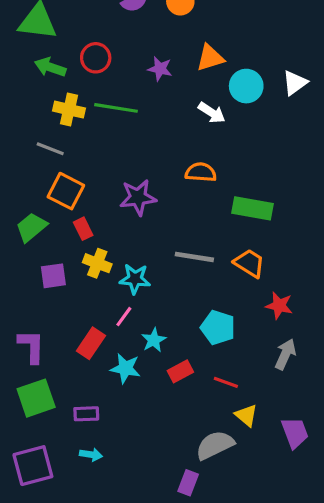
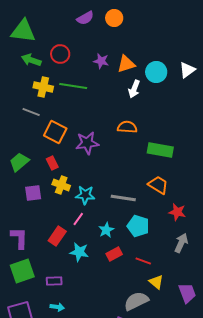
orange triangle: (210, 58) -> (126, 64), moved
white arrow: (212, 113) -> (134, 89), turned 78
orange square: (66, 191) -> (55, 132), moved
gray line: (194, 257) -> (123, 198), moved
cyan star: (154, 340) -> (106, 230), moved

